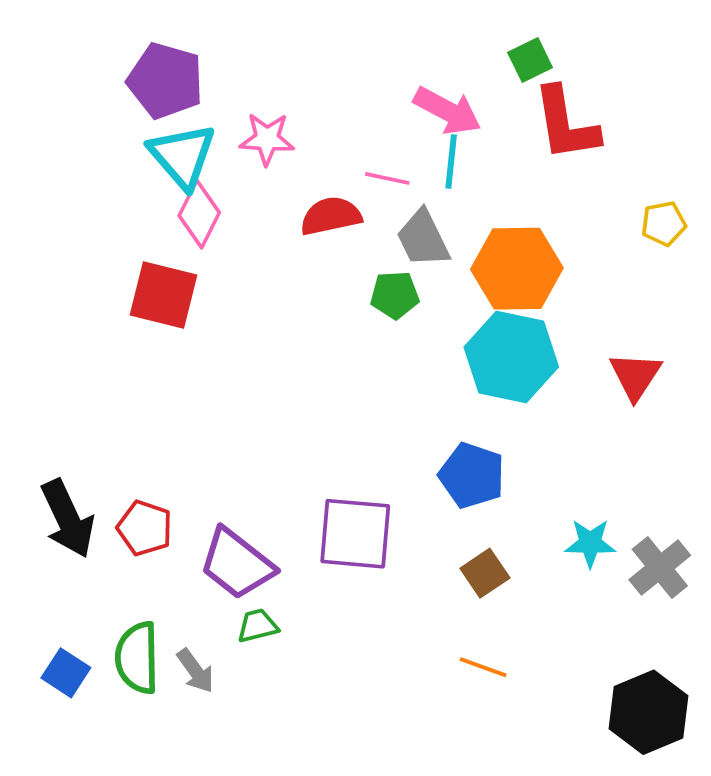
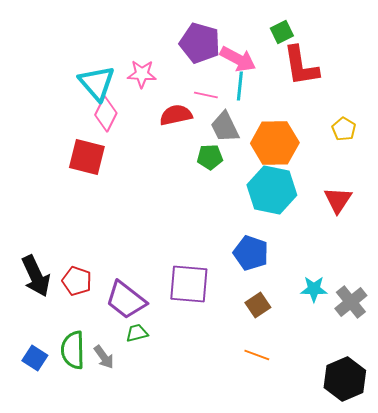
purple pentagon: (165, 81) -> (200, 43), moved
yellow pentagon: (664, 224) -> (344, 129), moved, turned -30

